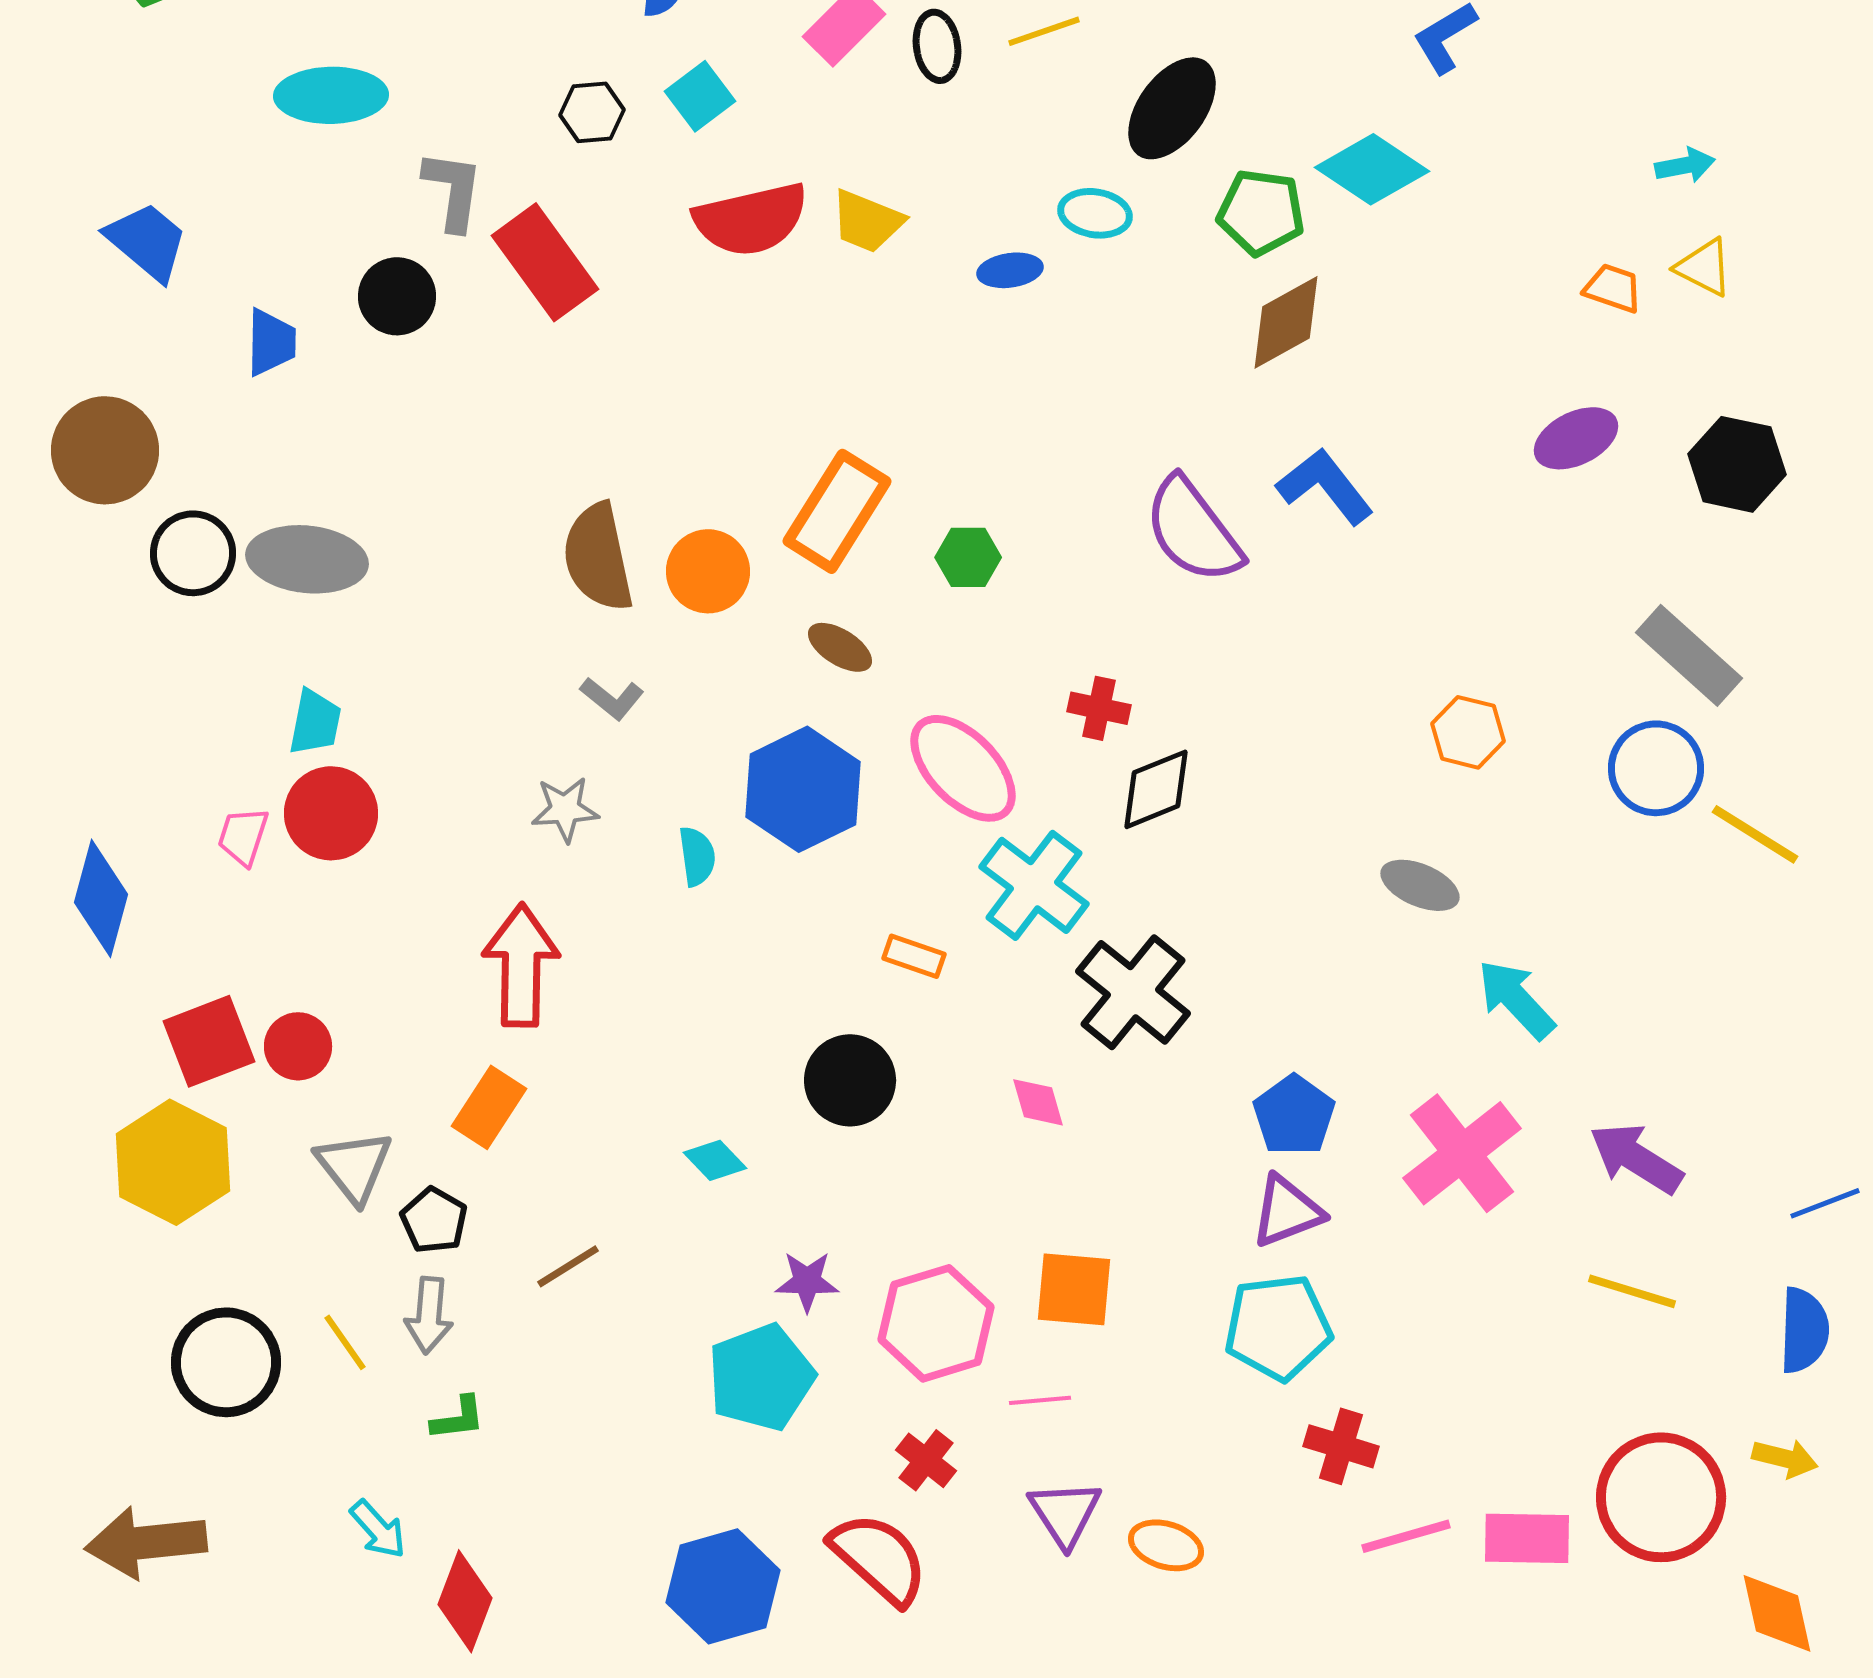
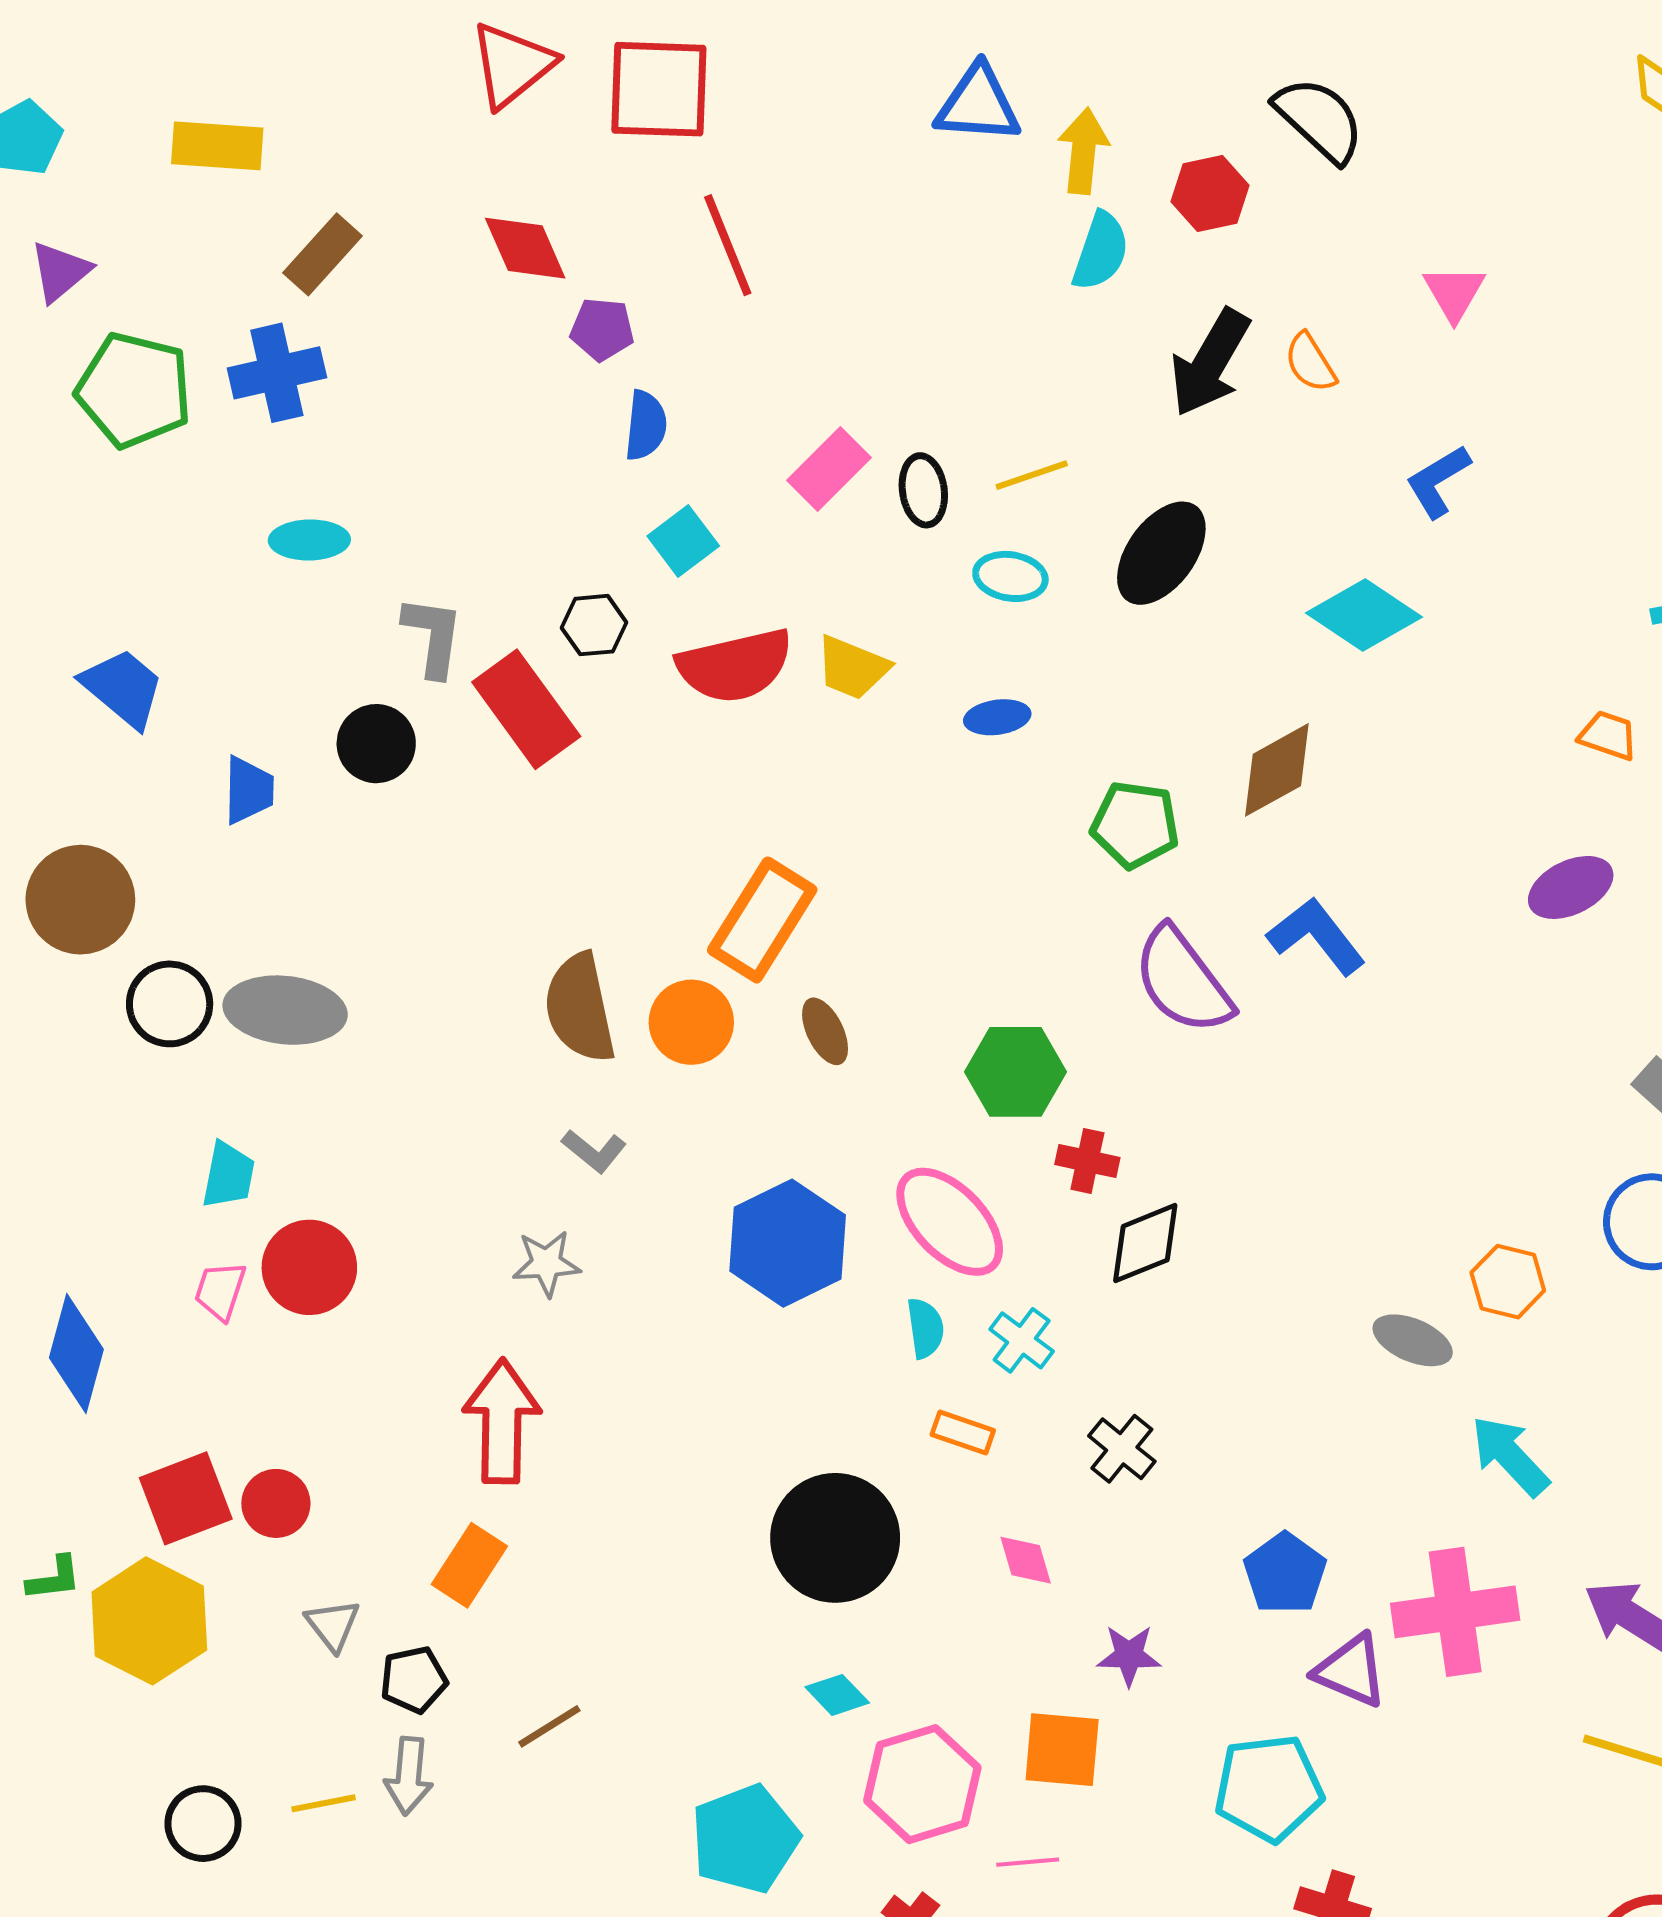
cyan ellipse: (331, 95) -> (309, 540), size x0.7
black hexagon: (592, 112) -> (594, 625), moved
green pentagon: (1261, 212) -> (1135, 825), moved
cyan ellipse: (1095, 213) -> (1010, 576), moved
orange rectangle: (837, 511) -> (762, 920), moved
green hexagon: (968, 557) -> (1015, 1072), moved, size x1.5
brown ellipse: (840, 647) -> (825, 1031), moved, turned 32
cyan trapezoid: (315, 722) -> (228, 1175), moved
orange hexagon: (1468, 732) -> (1508, 1282), moved
cyan semicircle: (697, 856) -> (925, 1328), moved
cyan cross: (1034, 885) -> (1022, 1340), size x0.6
orange rectangle: (914, 956) -> (963, 1433), moved
black cross: (1133, 992) -> (1122, 1449), size x0.6
black circle: (850, 1080) -> (835, 1538), size x1.4
pink cross: (1462, 1153) -> (1455, 1612), turned 30
cyan diamond: (715, 1160) -> (837, 1695), moved
gray triangle: (354, 1166) -> (333, 1625), size x0.7
purple triangle: (1287, 1211) -> (1351, 1671), moved, turned 44
black pentagon: (434, 1220) -> (414, 1680), turned 30
purple star: (807, 1281) -> (1129, 1655), moved
yellow line: (345, 1342) -> (324, 1803), turned -66
black circle: (226, 1362) -> (203, 1824), size x0.7
green L-shape: (458, 1418) -> (54, 1578), moved

